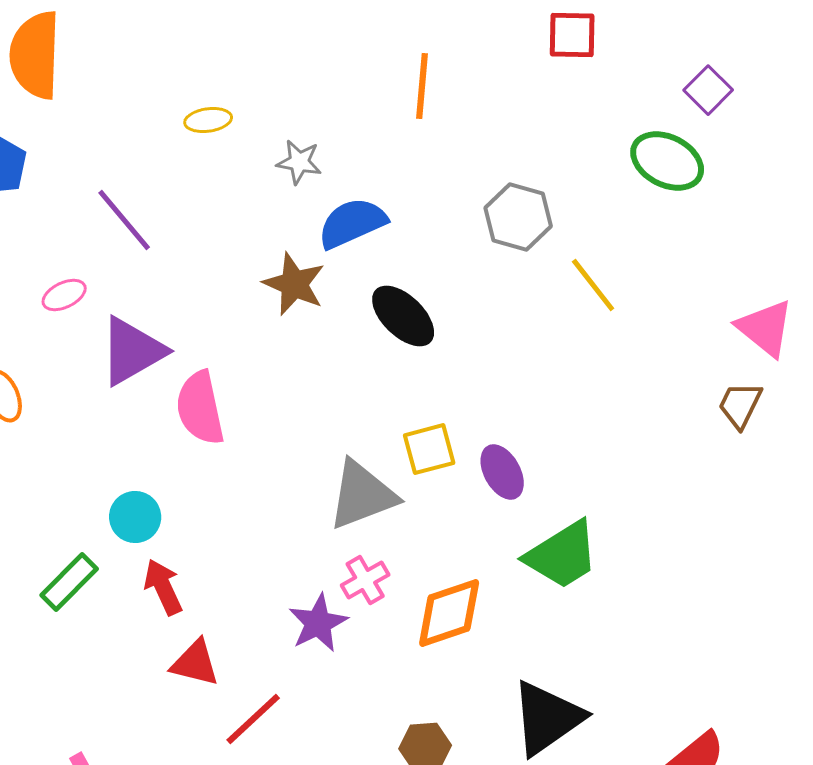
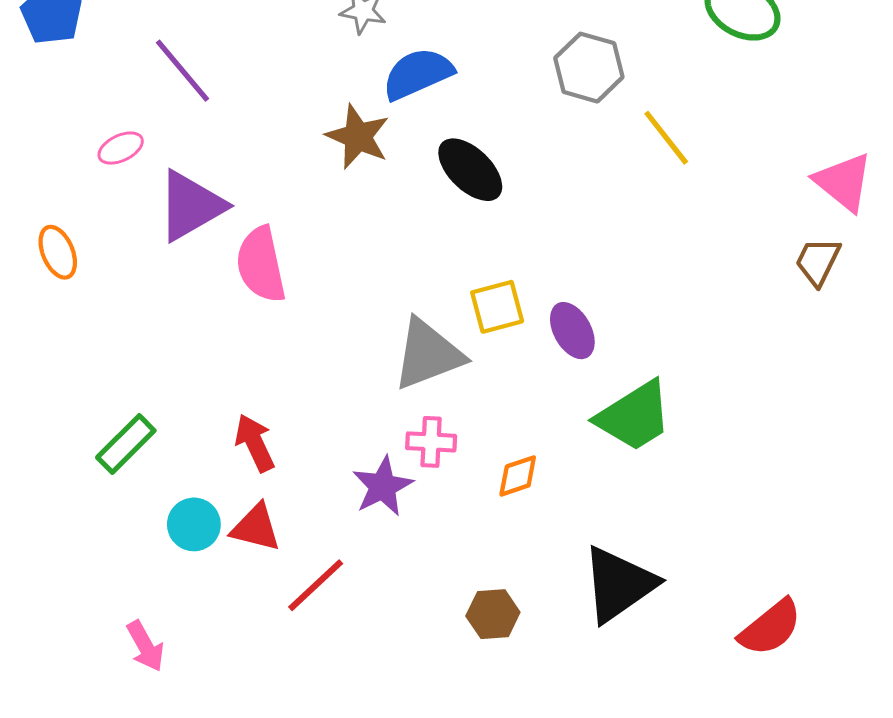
cyan circle: (135, 517) -> (194, 524), moved
pink cross: (365, 580) -> (431, 442), turned 33
red arrow: (163, 587) -> (255, 443), moved
orange diamond: (449, 613) -> (518, 476), size x0.6

